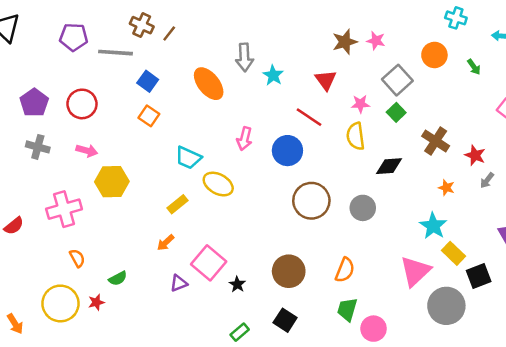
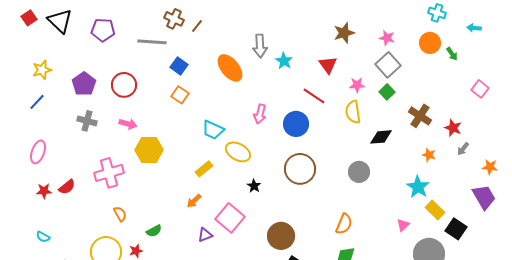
purple pentagon: (74, 37) -> (103, 30), moved
pink star: (376, 41) -> (387, 38), moved
orange circle: (434, 55) -> (430, 43), moved
brown circle: (311, 201) -> (300, 169), moved
brown circle: (289, 271) -> (281, 236), moved
pink triangle: (415, 271) -> (403, 225), size x0.5
black square: (479, 276) -> (456, 229), turned -35
black star: (237, 284) -> (254, 186), moved

